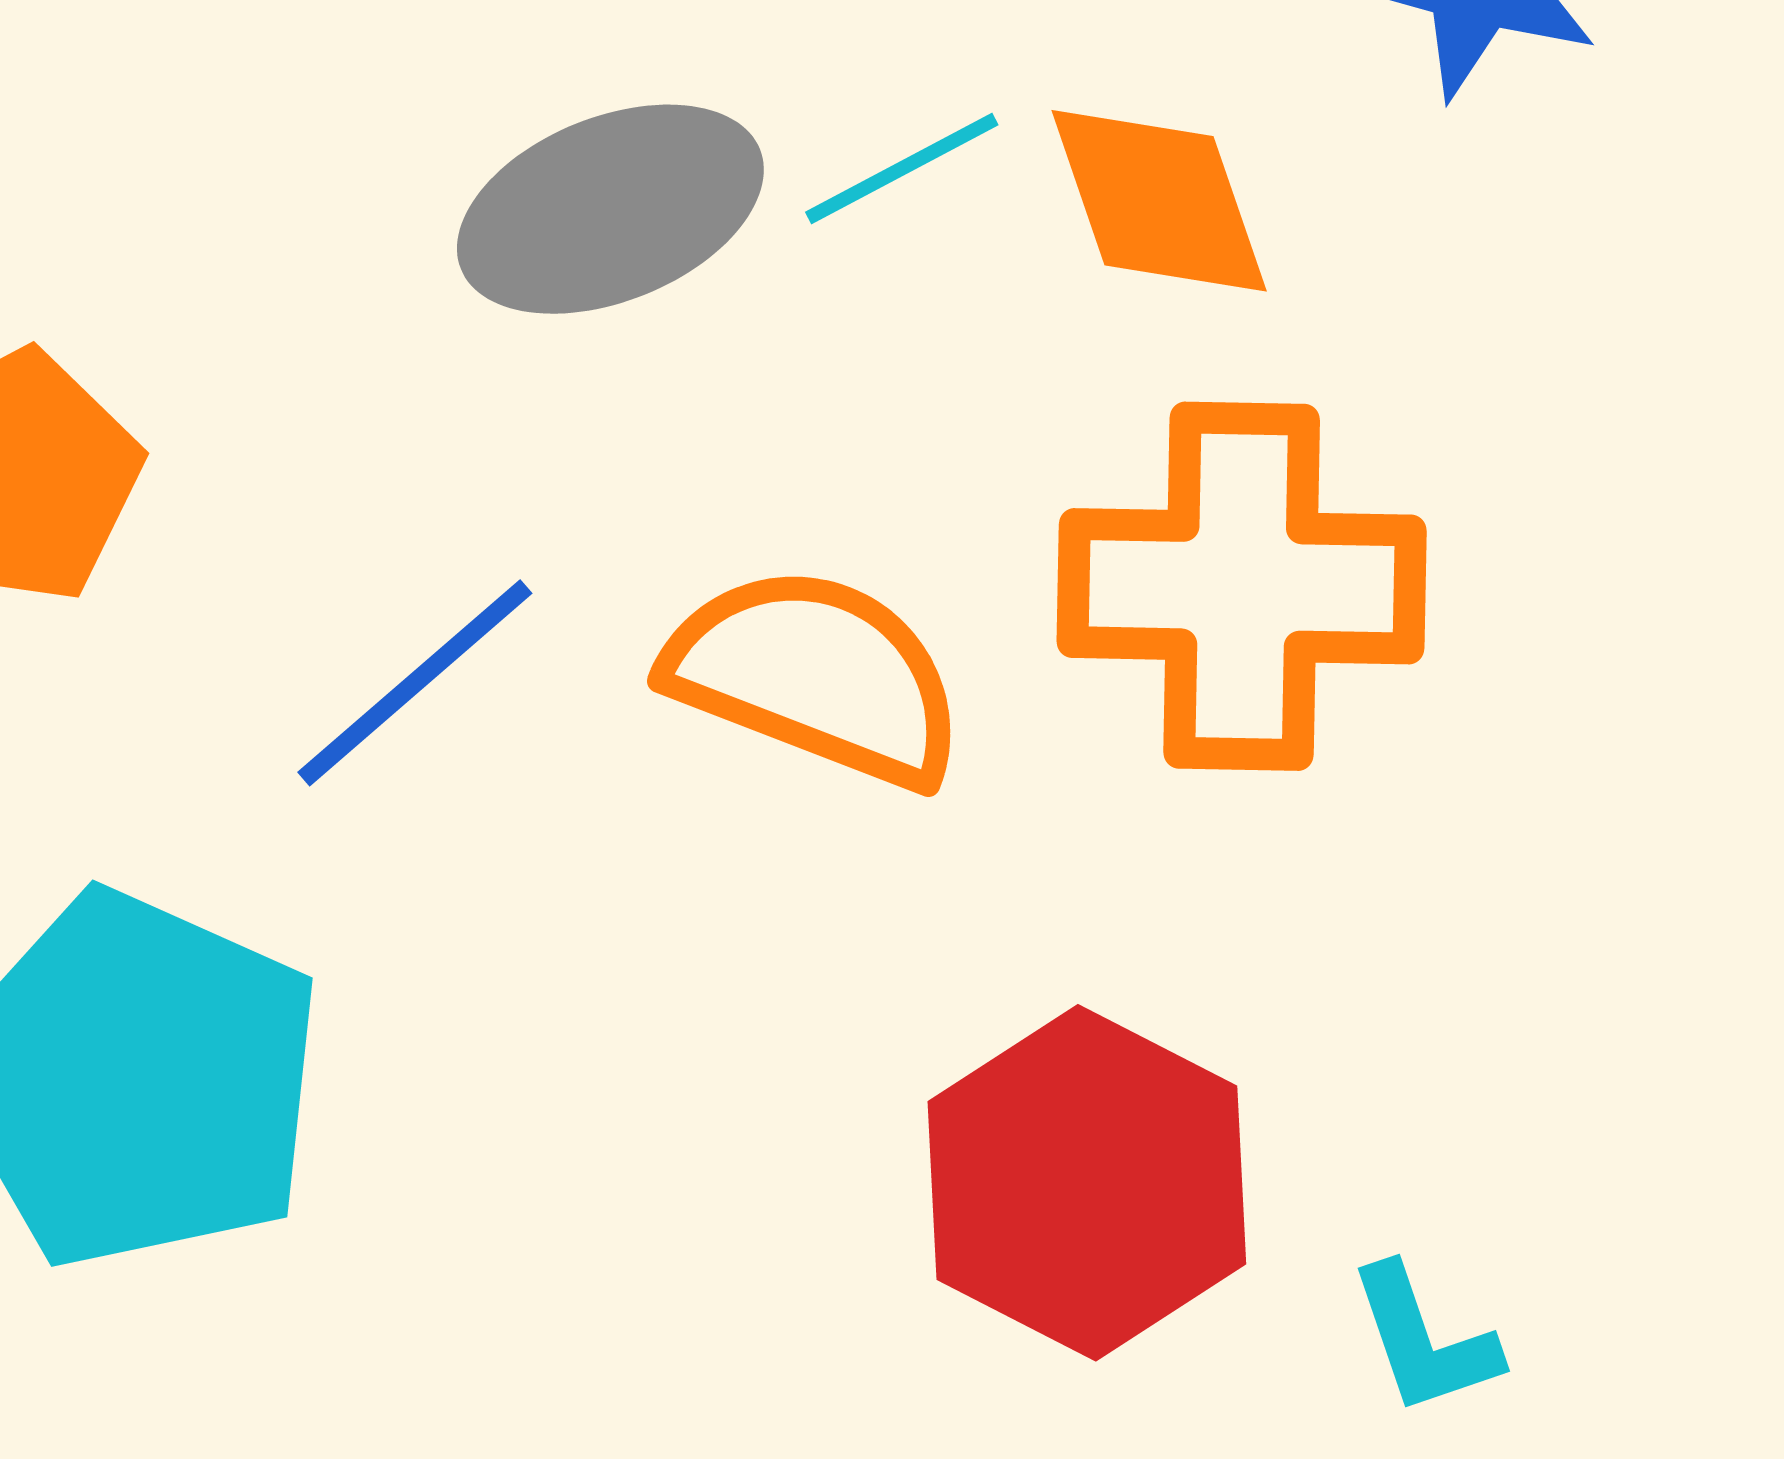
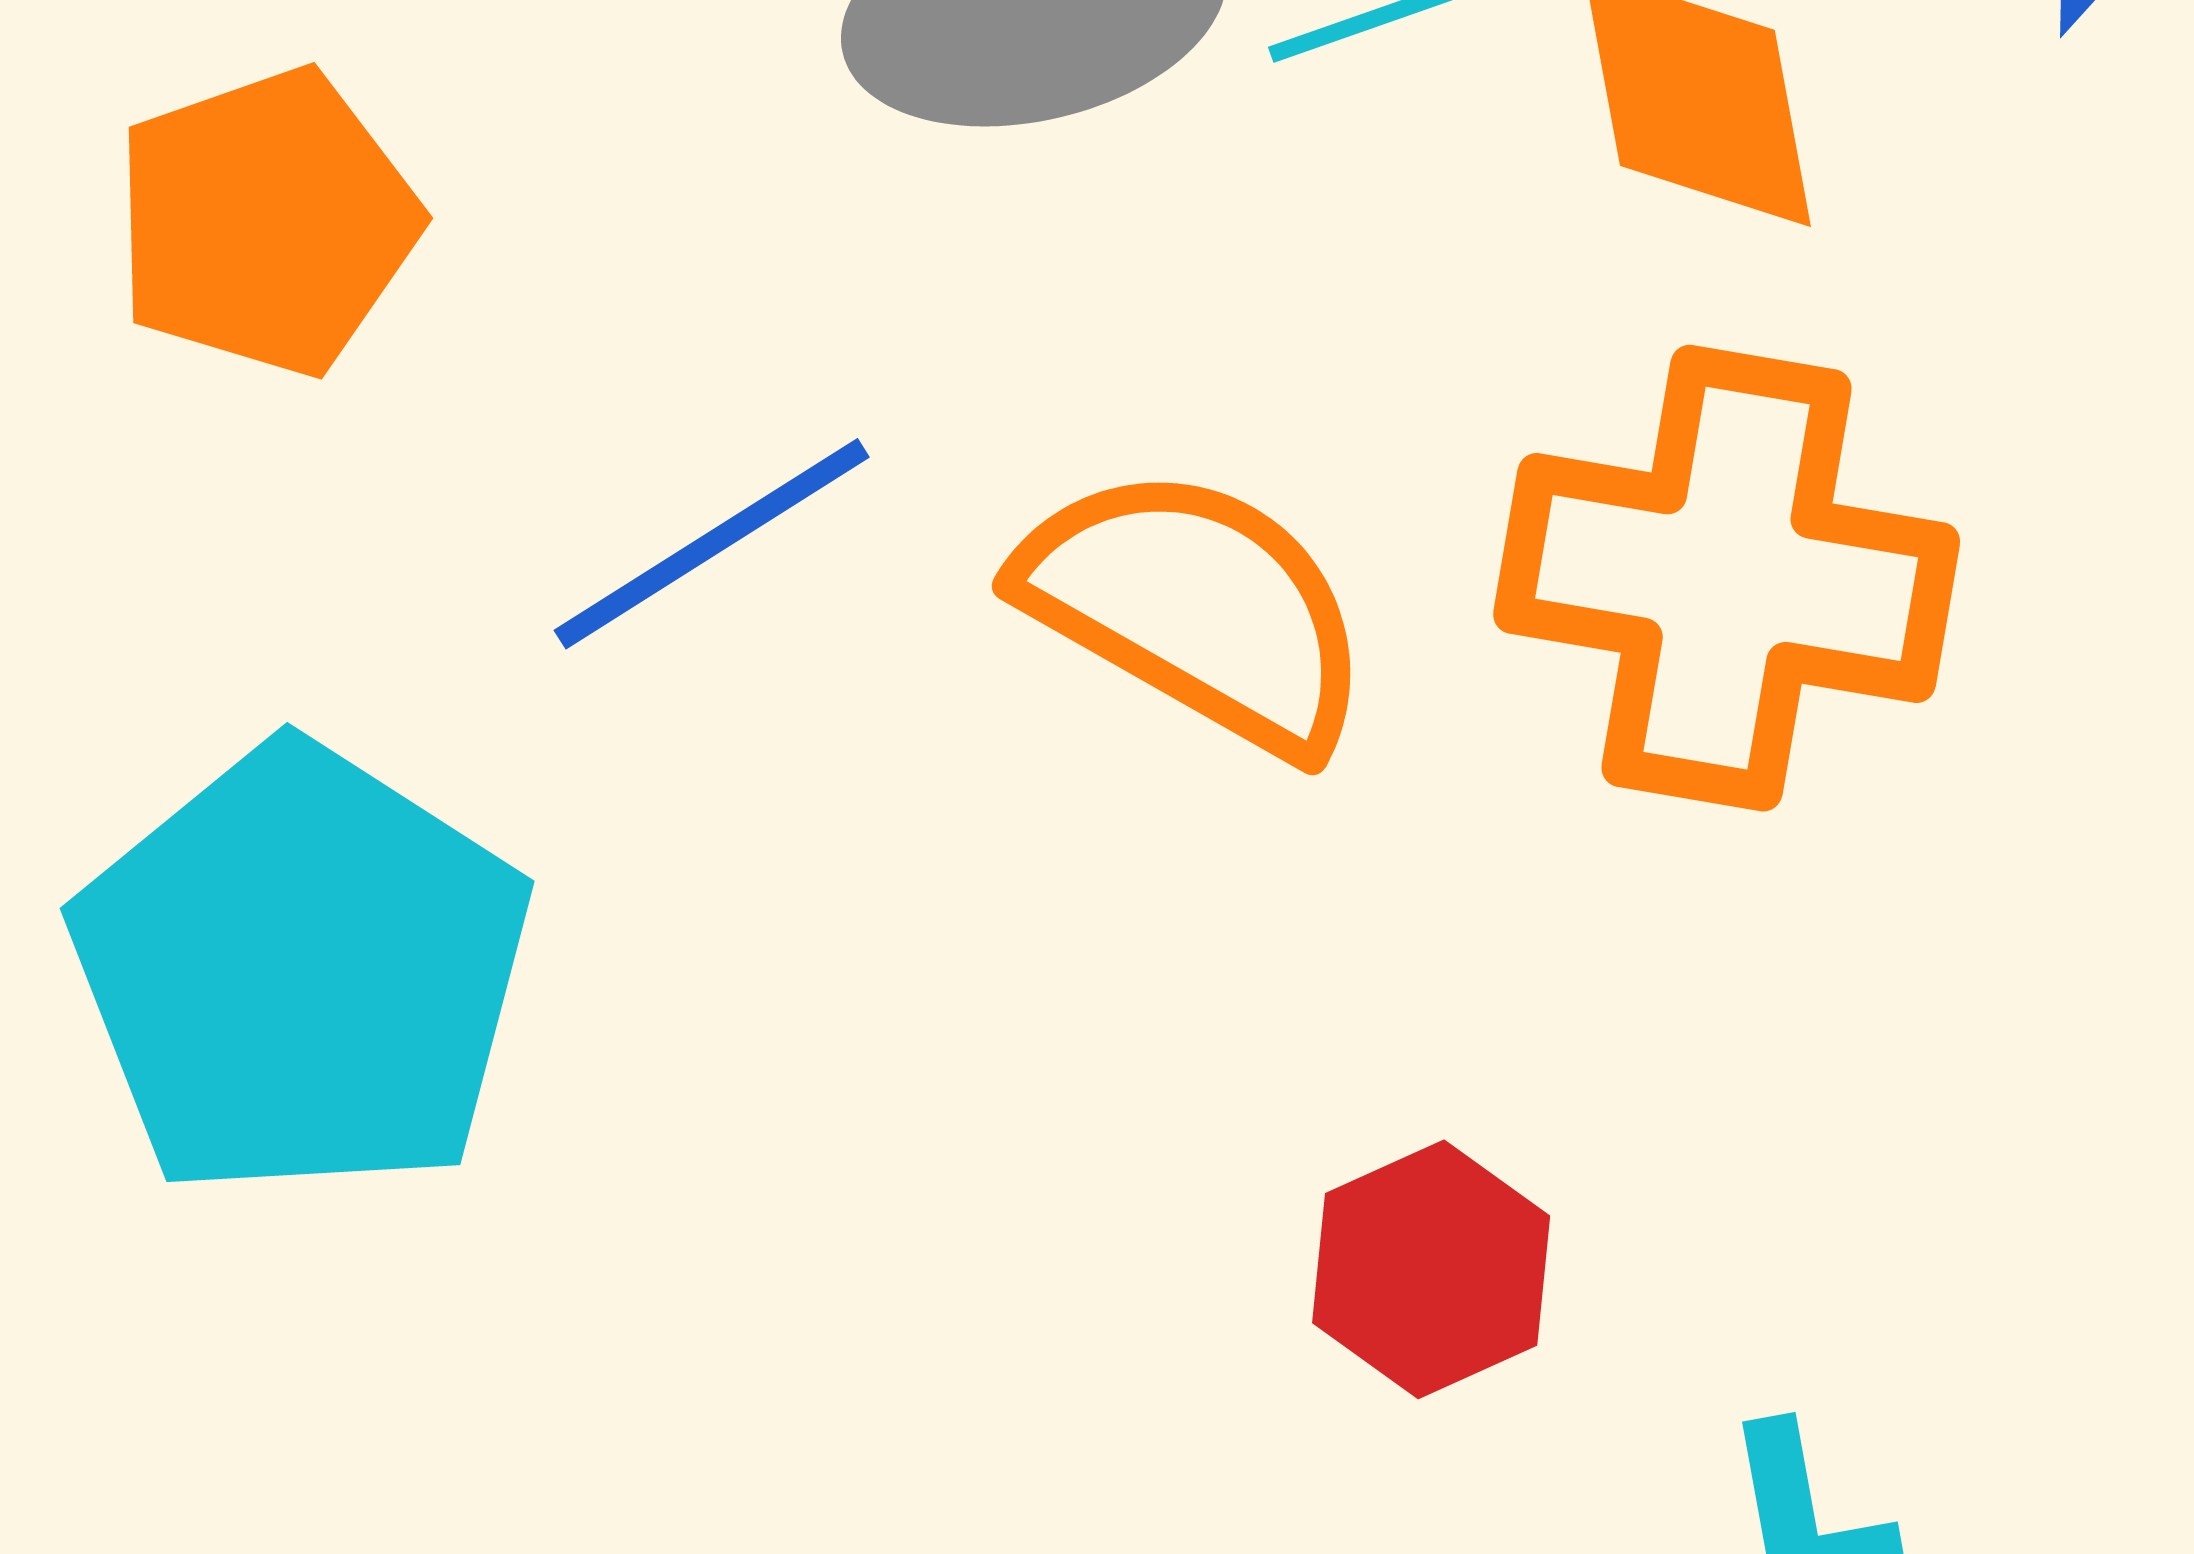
red hexagon: (1087, 1183) -> (1431, 1269), size x0.6

